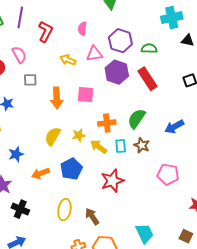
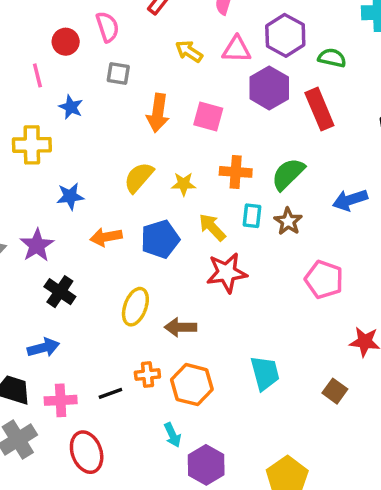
yellow arrow: (99, 147) -> (212, 227), moved
brown arrow: (92, 216) -> (181, 327), turned -66

